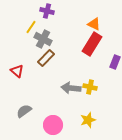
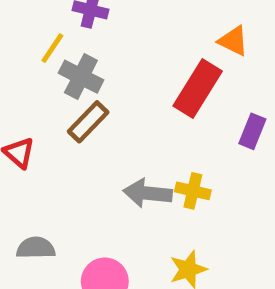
orange triangle: (94, 24) -> (233, 41), moved
gray semicircle: (24, 111) -> (36, 248), turned 35

